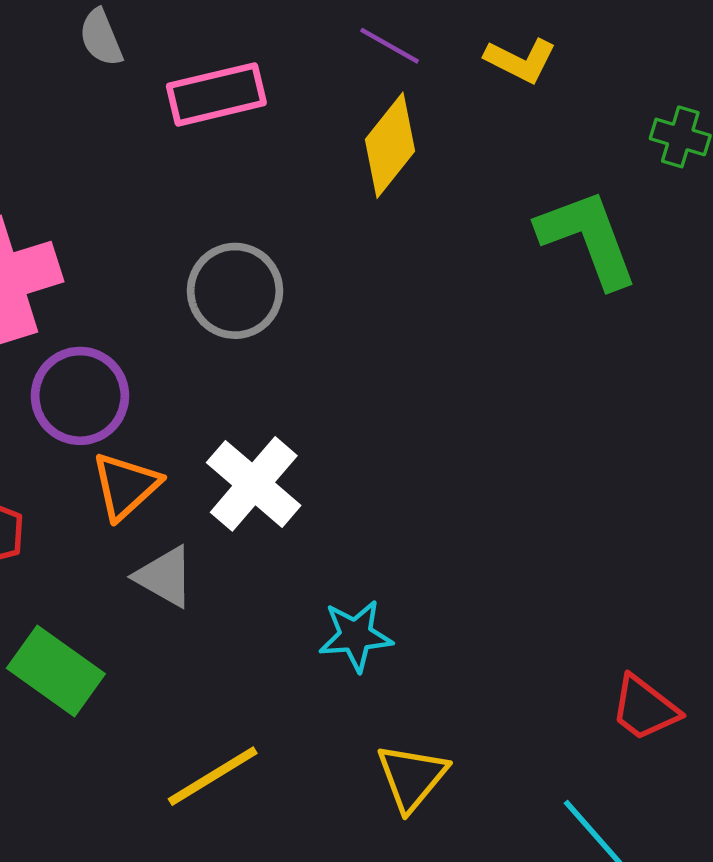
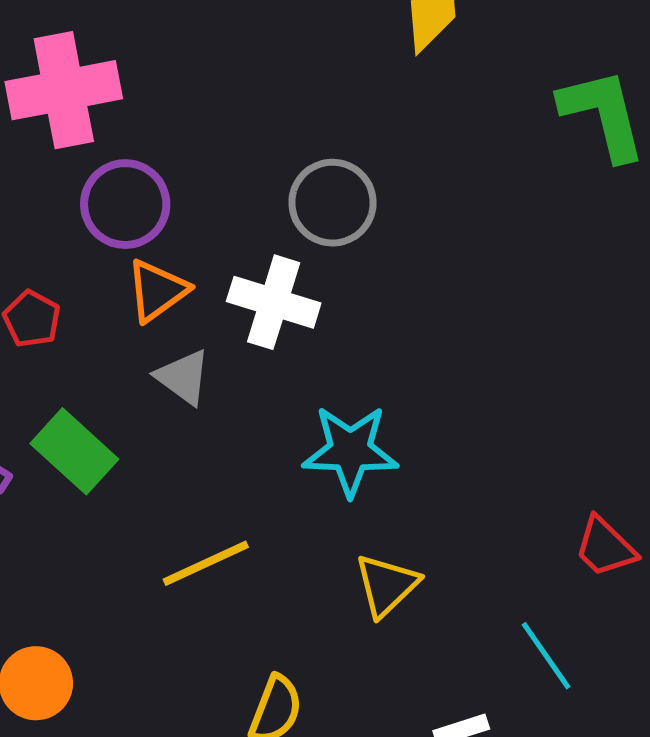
gray circle: (235, 291) -> (332, 203), moved
white cross: (254, 484) -> (274, 302), turned -30
cyan star: (356, 636) -> (350, 451), size x1.4

